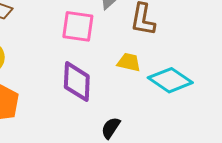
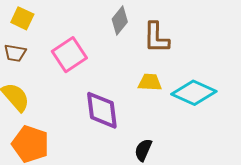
pink square: (78, 26) -> (69, 55), moved, turned -32

